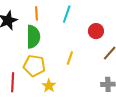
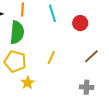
cyan line: (67, 14) -> (52, 13), turned -42
red circle: (96, 31) -> (80, 23), moved

